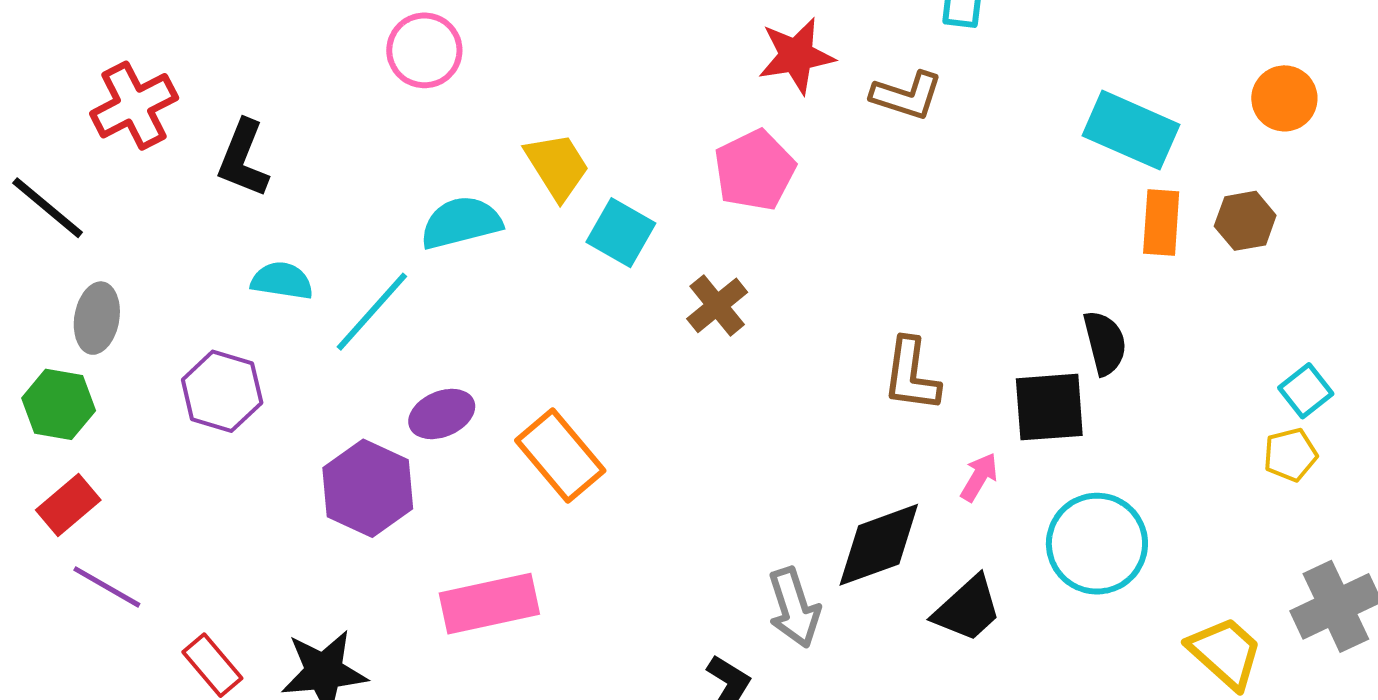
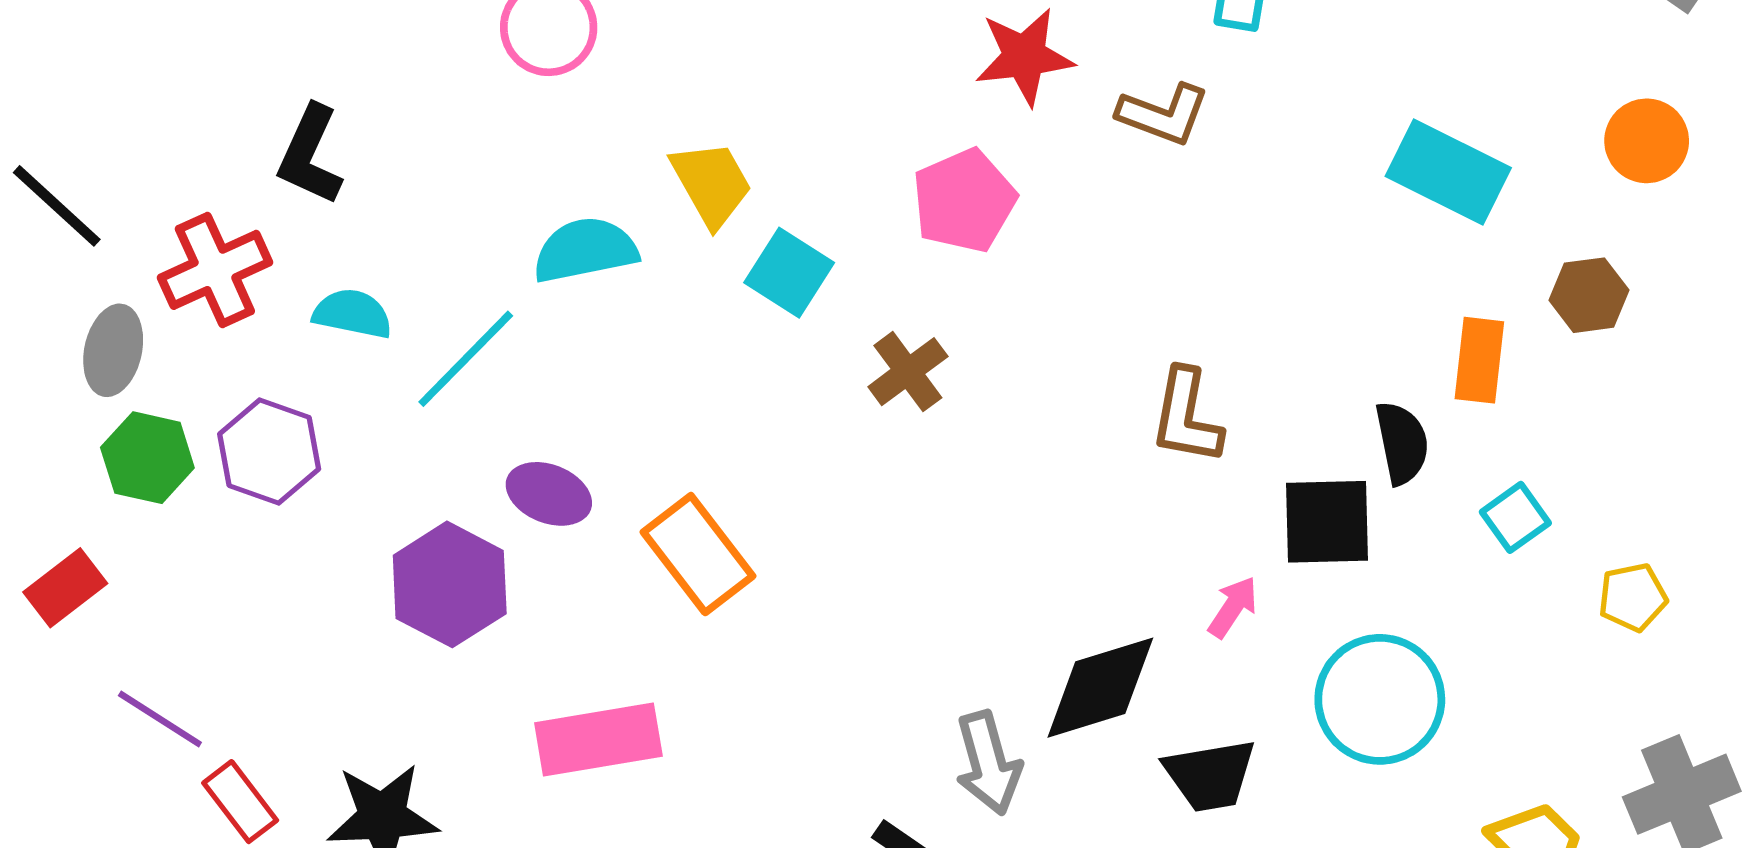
red cross: (134, 106) -> (215, 270), moved
orange rectangle: (1161, 223) -> (1479, 360), moved
brown L-shape: (911, 375) -> (1186, 417), moved
cyan square: (1306, 391) -> (1515, 517), moved
green hexagon: (59, 404) -> (147, 458), moved
purple ellipse: (442, 414) -> (549, 494), turned 42
purple line: (107, 587) -> (160, 719), moved
black trapezoid: (967, 609) -> (1210, 775), turned 30

